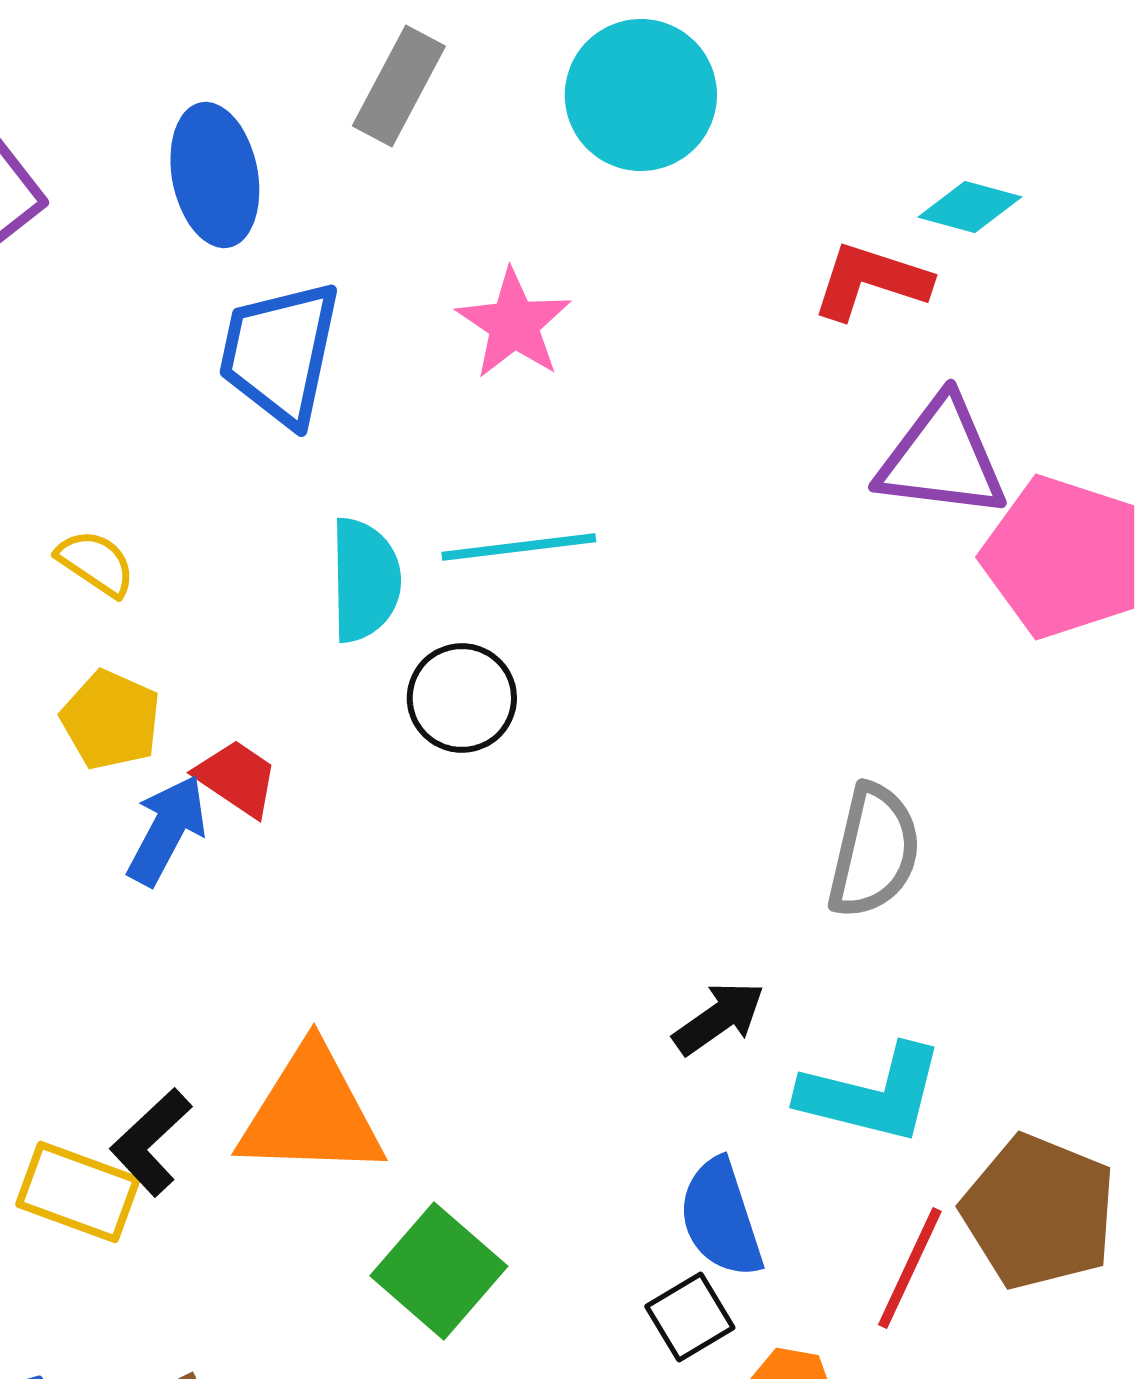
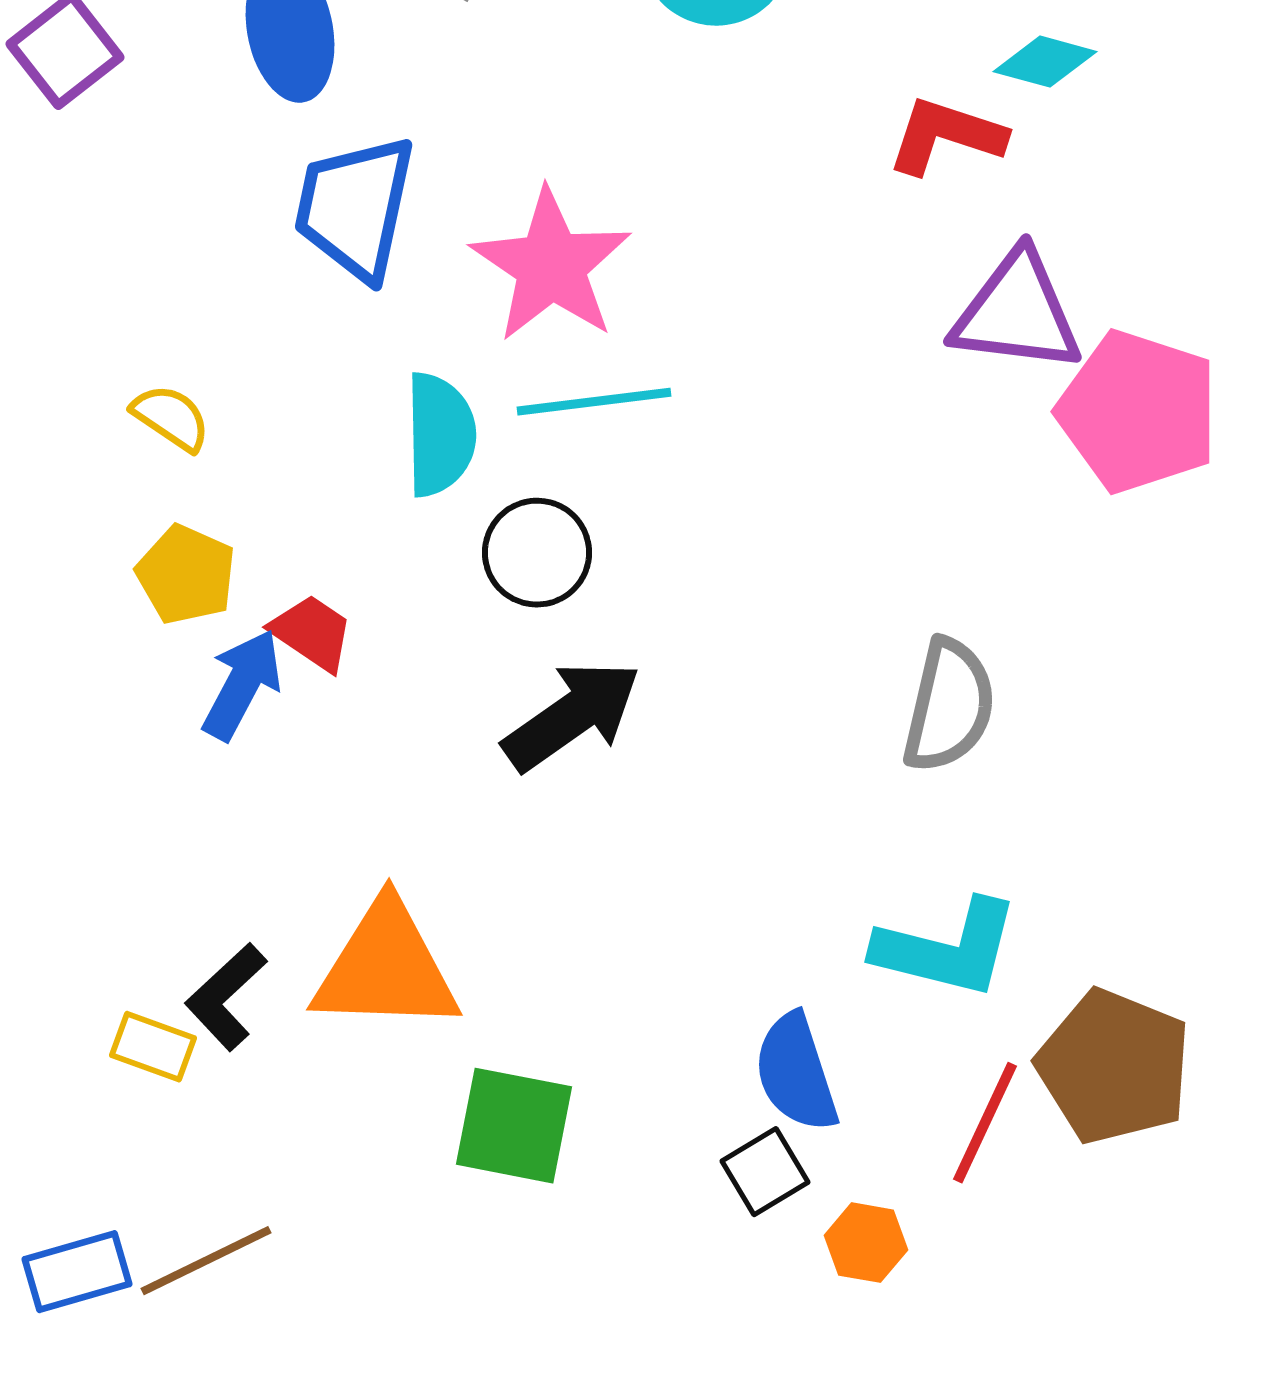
pink star: (514, 324) -> (551, 266), moved, size x1.4
black arrow: (719, 1018) -> (572, 716), moved, size x1.5
yellow rectangle: (78, 1192) -> (153, 1047), size x0.7
green square: (439, 1271) -> (514, 1126), turned -30

